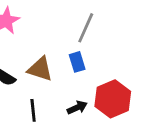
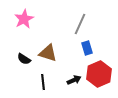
blue rectangle: (77, 62) -> (87, 48), moved

